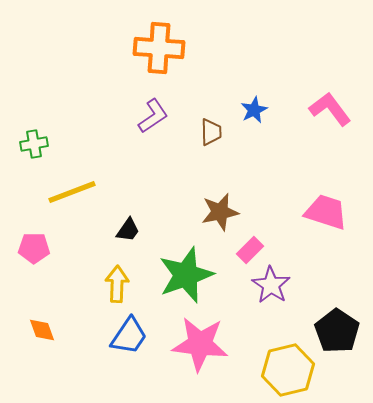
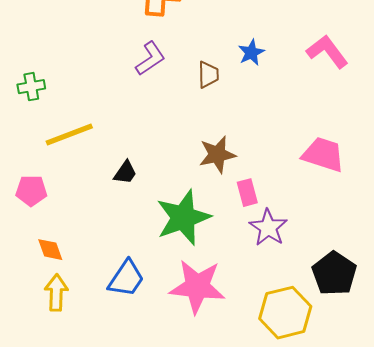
pink rectangle: (250, 250) -> (247, 193), turned -60
yellow arrow: (117, 284) -> (56, 293), moved
orange diamond: (42, 330) -> (50, 250), moved

